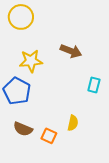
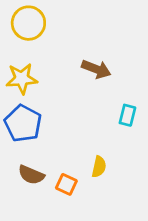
yellow star: (31, 61) -> (22, 79), moved

